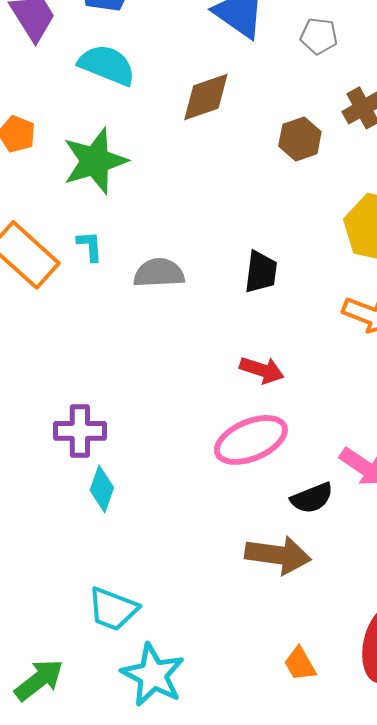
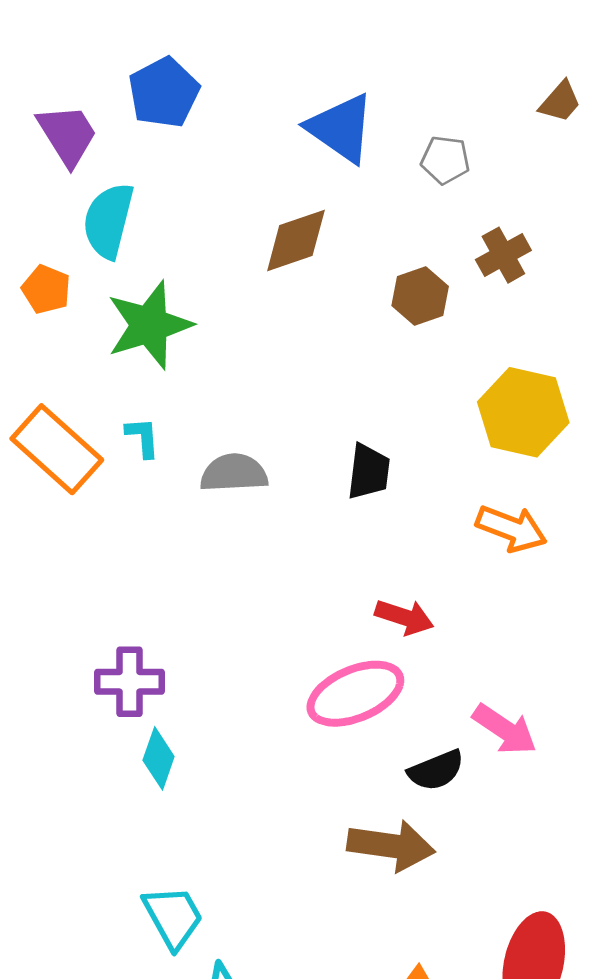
cyan semicircle: (107, 65) -> (108, 221), moved, turned -98
red arrow: (262, 370) -> (404, 617), moved
cyan trapezoid: (113, 609) -> (173, 917), turned -140

